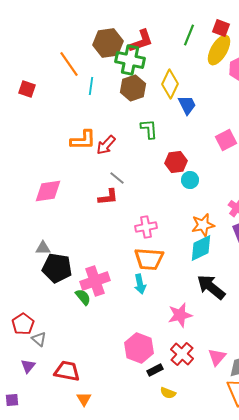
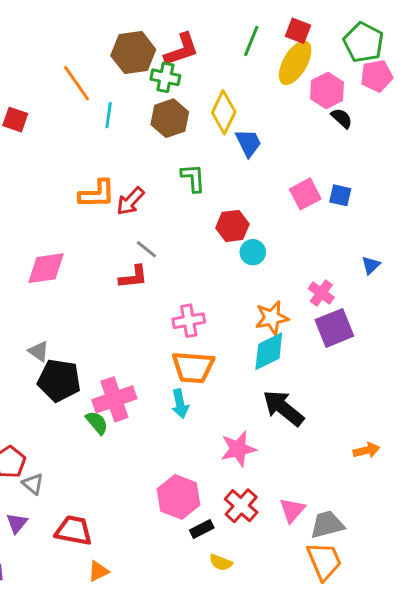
green cross: (130, 60) -> (165, 77), size x0.7
gray triangle: (43, 248) -> (39, 351), turned 35
orange triangle: (84, 399) -> (98, 571), turned 35

